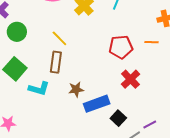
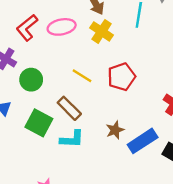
red pentagon: (121, 47) -> (121, 77), moved
brown rectangle: (56, 62) -> (69, 108), moved, turned -40

